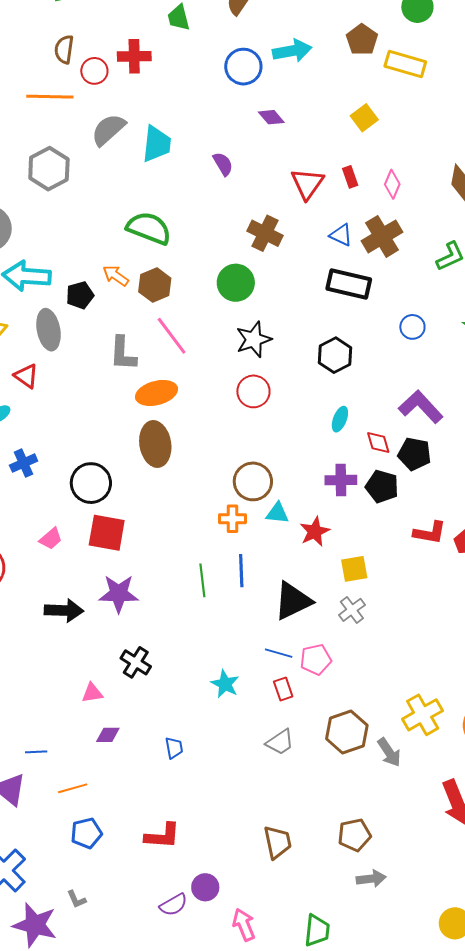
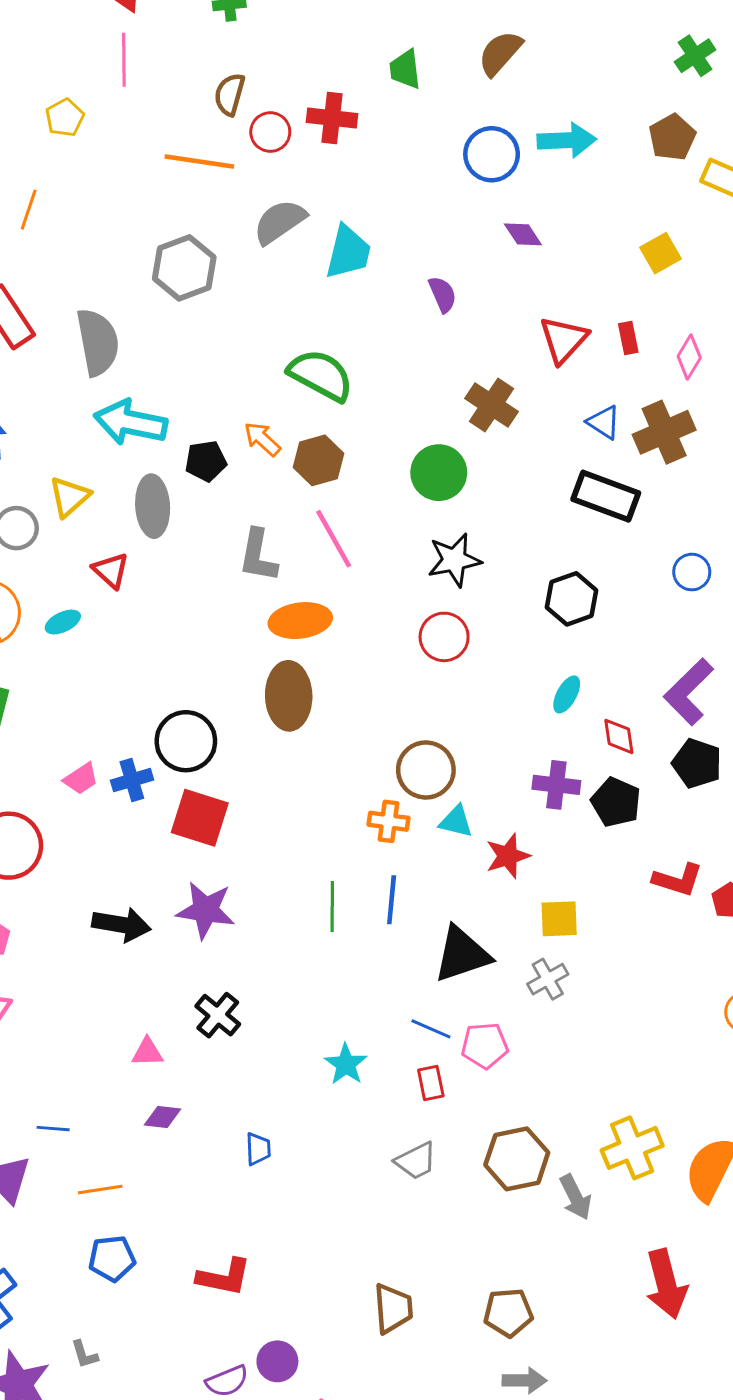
purple L-shape: (421, 407) -> (689, 692), turned -99
black pentagon: (414, 454) -> (697, 763), moved
blue cross: (24, 463) -> (132, 780), moved
pink trapezoid: (51, 539) -> (81, 779), moved

